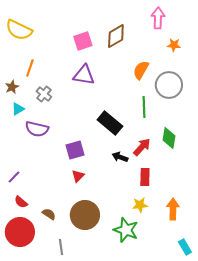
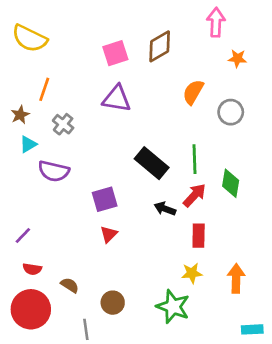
gray circle: (169, 85) -> (231, 112), size x0.7
green line: (144, 107) -> (194, 159), moved
red semicircle: (21, 202) -> (32, 269), turned -32
brown circle: (85, 215) -> (113, 303), moved, size x0.6
cyan rectangle: (185, 247) -> (252, 329), turned -63

